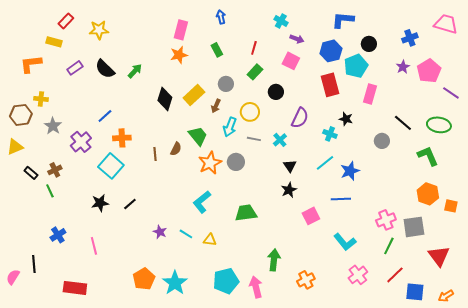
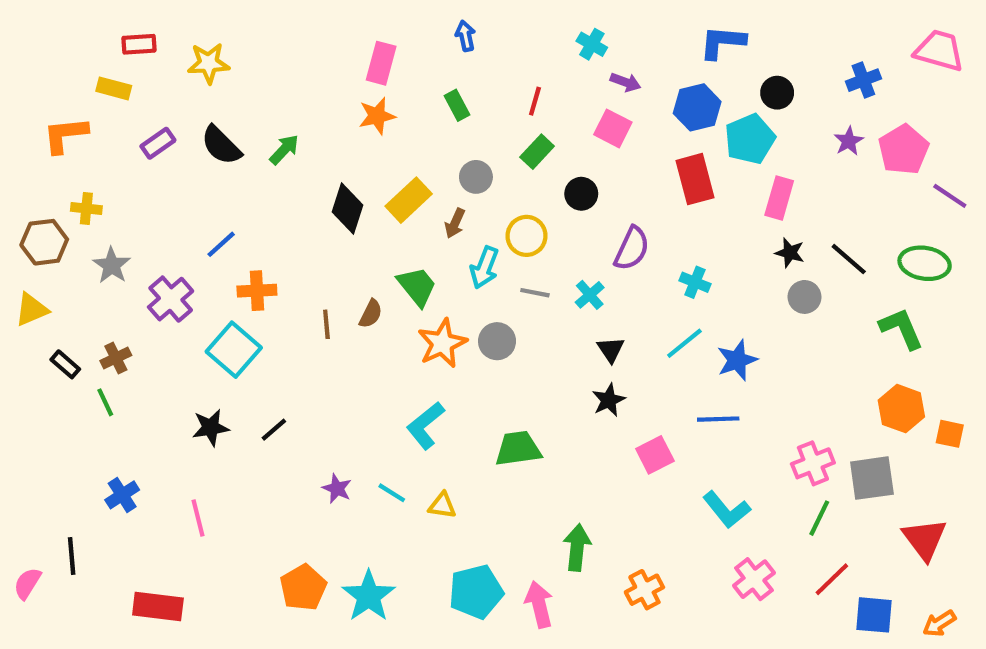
red rectangle: (66, 21) -> (139, 44), turned 42
black star: (346, 119) -> (790, 253), moved

